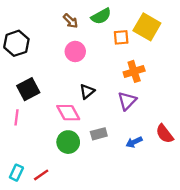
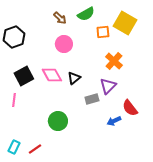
orange cross: (134, 71) -> (114, 61), turned -30
pink diamond: (68, 113) -> (52, 75), moved
gray rectangle: (99, 134) -> (92, 99), moved
red semicircle: (165, 134) -> (130, 108), moved

